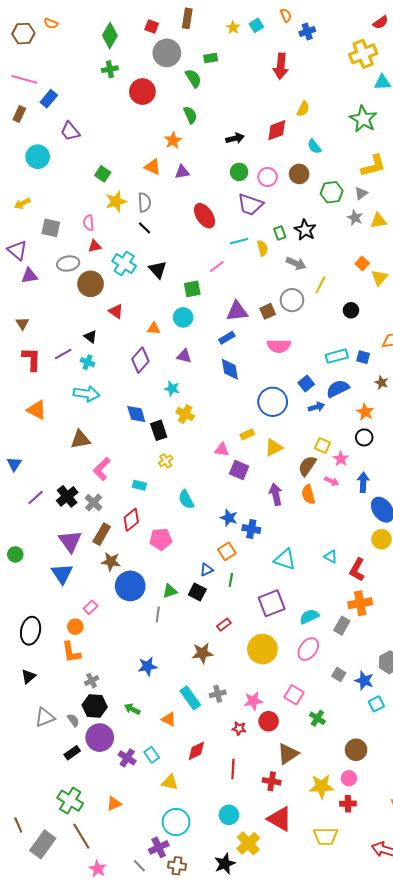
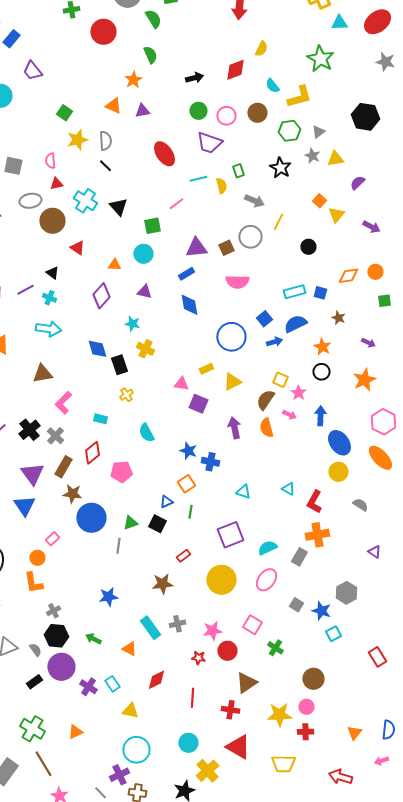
yellow L-shape: (373, 166) -> (299, 97), moved
black star: (305, 230) -> (280, 168), moved
cyan triangle: (285, 560) -> (243, 492), size x0.7

